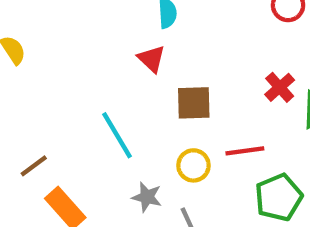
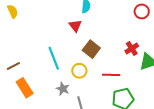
brown square: (194, 103) -> (91, 49), turned 30
yellow circle: (193, 165) -> (79, 71), moved

